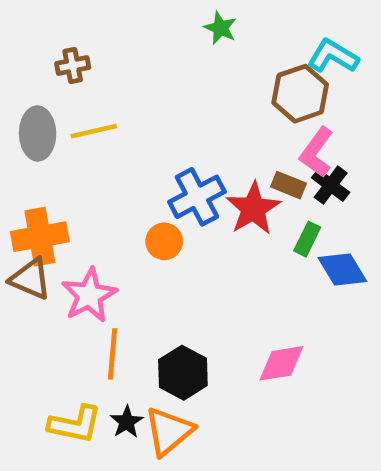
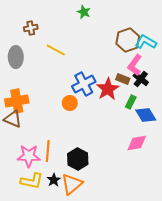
green star: (220, 28) -> (84, 12), moved
cyan L-shape: (333, 56) -> (146, 42), moved
yellow line: (94, 131) -> (56, 50), moved, turned 42
pink star: (89, 295) -> (29, 156), moved, turned 30
pink diamond: (281, 363) -> (137, 143), moved

